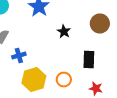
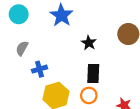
black rectangle: (89, 60) -> (93, 73), moved

